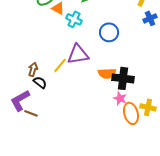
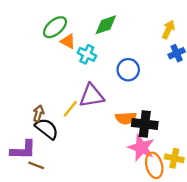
black semicircle: (40, 82) -> (47, 129), size x1.5
pink star: (120, 98) -> (141, 148), size x1.6
purple L-shape: (20, 100) -> (23, 150), turned -150

